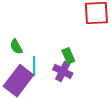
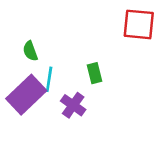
purple cross: (63, 71) -> (73, 105), moved

